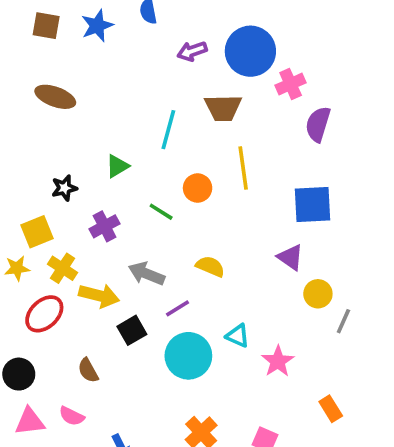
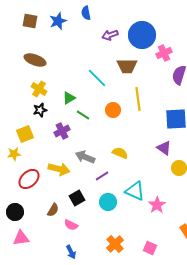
cyan line: (168, 130) -> (97, 78), turned -60
green line: (161, 212) -> (83, 115), moved
yellow cross: (63, 268) -> (39, 89), moved
black square: (132, 330) -> (77, 198), moved
cyan triangle: (238, 336) -> (135, 191), size x1.5
cyan circle: (188, 356) -> (108, 202), size x0.7
brown semicircle: (88, 370) -> (53, 210), turned -120
pink semicircle: (72, 416) -> (71, 225), moved

